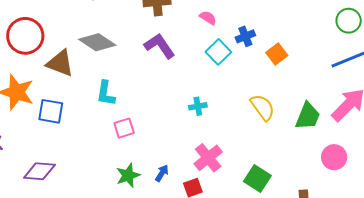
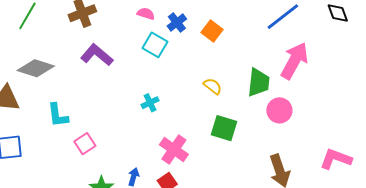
pink semicircle: (208, 18) -> (146, 14), moved
yellow semicircle: (263, 107) -> (213, 86), size x0.7
pink circle: (334, 157) -> (279, 110), moved
green square: (257, 178) -> (224, 128), moved

